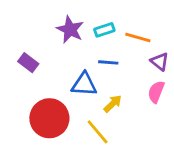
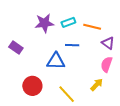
purple star: (70, 30) -> (44, 23), turned -30
yellow arrow: (113, 104) -> (97, 85), moved
red circle: (49, 118) -> (32, 86), size x0.7

